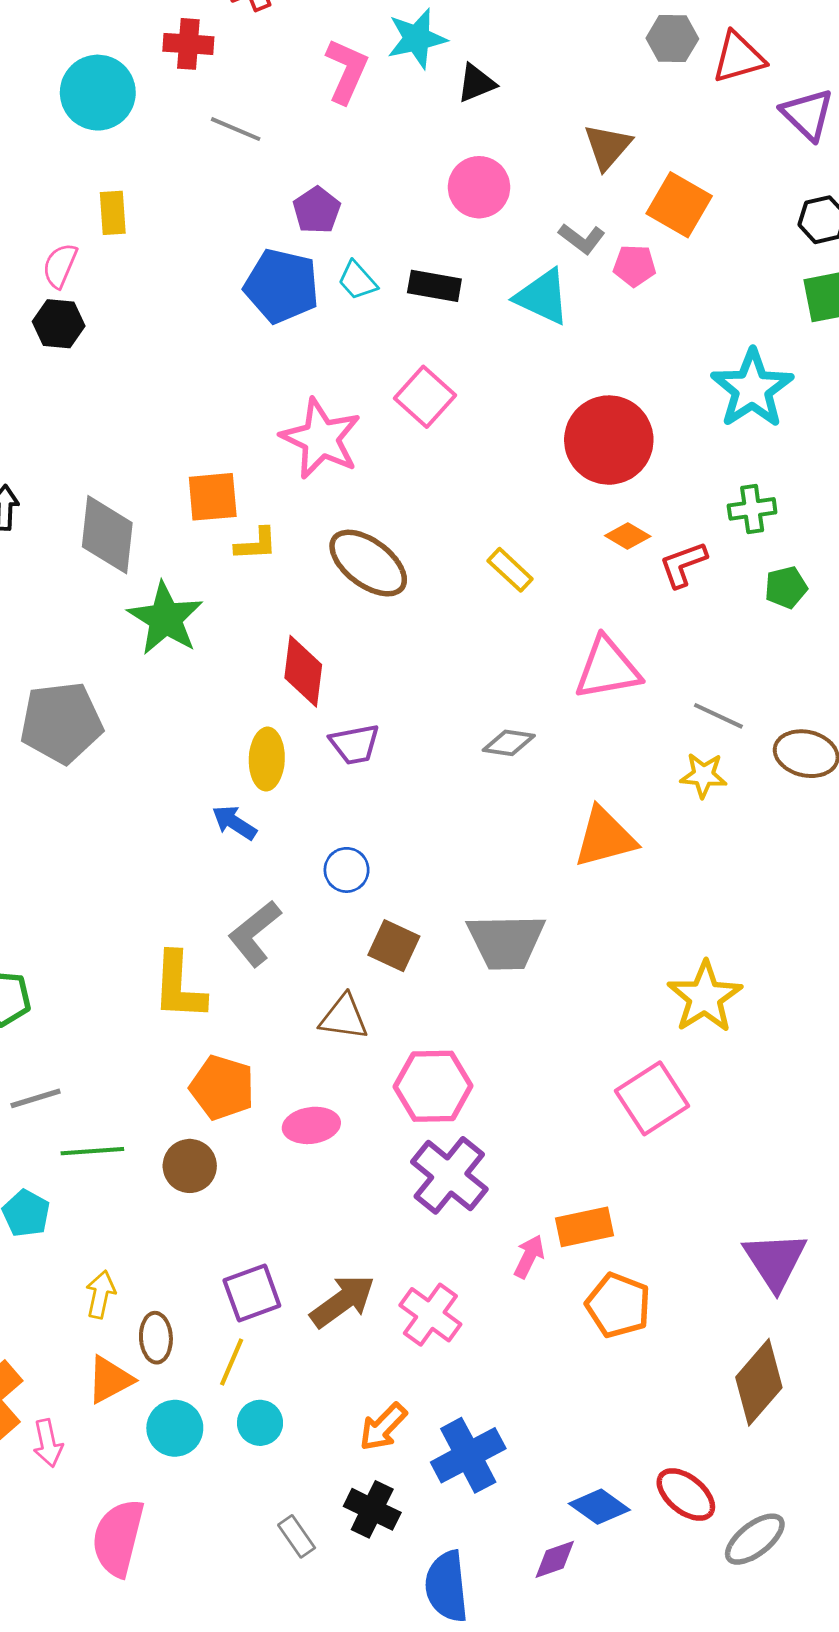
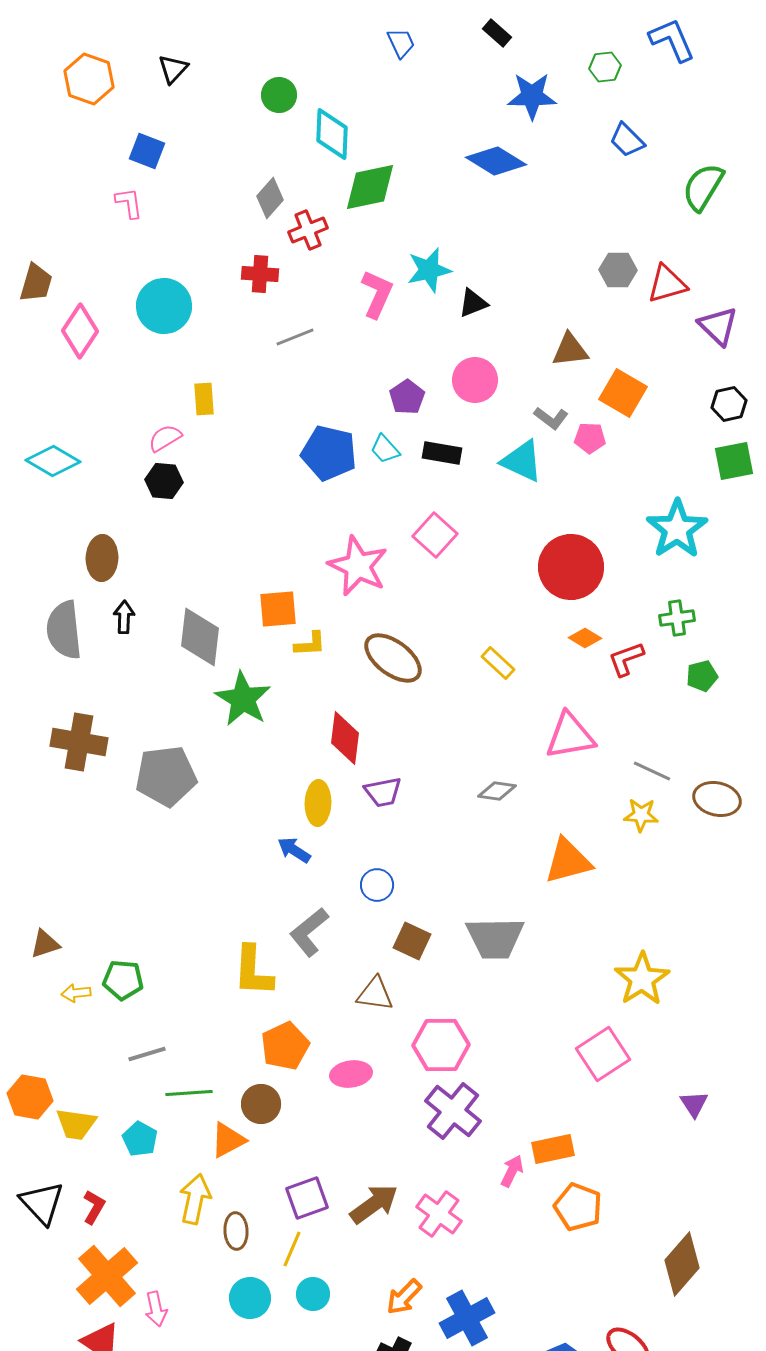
cyan circle: (98, 93) -> (164, 306), moved
gray line: (236, 129) -> (295, 337), turned -45
brown triangle: (607, 147) -> (570, 350), turned 42
purple pentagon: (317, 210) -> (407, 397), moved
pink semicircle: (60, 266) -> (165, 438), turned 36
orange pentagon: (222, 1088) -> (285, 1046), turned 30
purple triangle: (775, 1261) -> (694, 1104), moved, size x0.6
yellow arrow: (100, 1294) -> (195, 1199), size x1.4
orange triangle: (110, 1380) -> (228, 1140), moved

